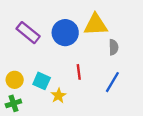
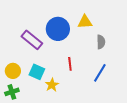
yellow triangle: (96, 25) -> (85, 22), size x0.7
purple rectangle: (28, 33) -> (32, 40), moved

